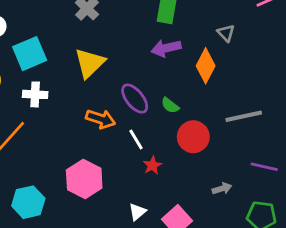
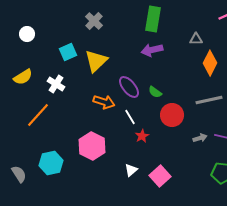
gray triangle: (226, 33) -> (196, 39), turned -48
cyan square: (30, 54) -> (68, 52), moved, size x0.7
orange diamond: (206, 66) -> (210, 63), moved
white cross: (35, 94) -> (56, 84), turned 30
gray arrow: (222, 189) -> (200, 138), moved

